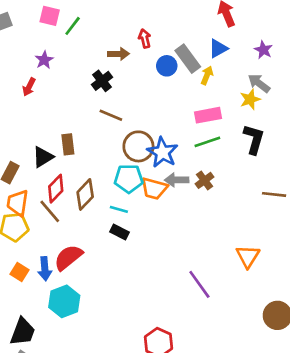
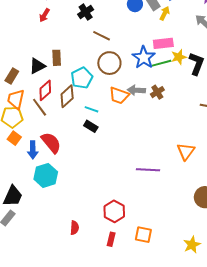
red arrow: (29, 87) -> (44, 15), moved
yellow star: (250, 99) -> (179, 57), moved
brown line: (111, 115) -> (102, 36), moved
blue star: (162, 152) -> (144, 57), moved
cyan pentagon: (129, 179) -> (82, 78), moved, turned -30
red semicircle: (68, 257) -> (51, 143), turned 85
orange square: (20, 272) -> (14, 138), moved
purple line: (199, 284) -> (148, 170), turned -55

